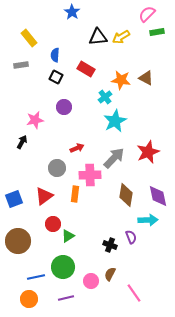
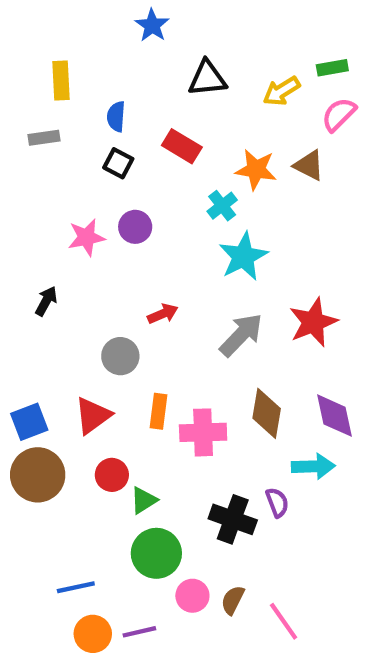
pink semicircle: (147, 14) -> (339, 114), moved
yellow arrow: (121, 37) -> (281, 91), moved
yellow rectangle: (29, 38) -> (61, 81), turned 36
pink star: (35, 120) -> (86, 237), moved
pink cross: (90, 175) -> (203, 432), moved
brown circle: (18, 241) -> (38, 475), moved
black cross: (110, 245) -> (233, 519), size x1.5
green circle: (63, 267) -> (156, 553), moved
brown semicircle: (110, 274) -> (233, 600), moved
orange circle: (29, 299) -> (93, 634), moved

